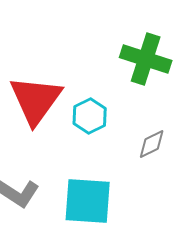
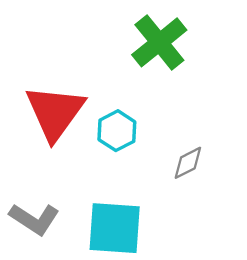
green cross: (146, 59) -> (159, 42), moved, turned 33

